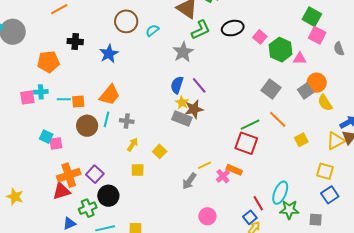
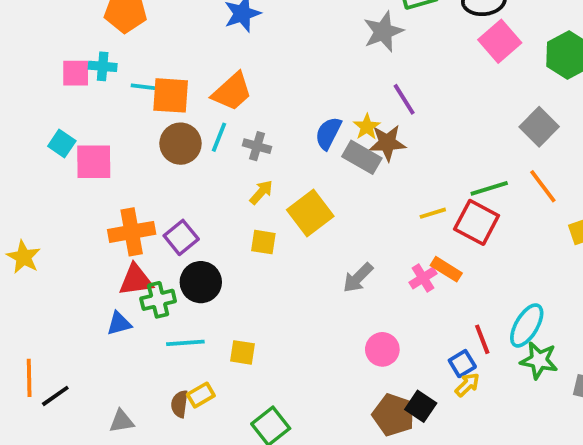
pink square: (260, 37) -> (500, 41), moved, size x1.5
blue semicircle: (177, 85) -> (328, 133), moved
orange square: (78, 102) -> (171, 95), size x1.5
cyan square: (46, 137) -> (62, 143), moved
pink square: (56, 143) -> (94, 162), moved, size x1.5
yellow square: (160, 151) -> (310, 213), size x1.6
yellow line: (204, 165) -> (433, 213), moved
red triangle: (62, 191) -> (136, 280), moved

